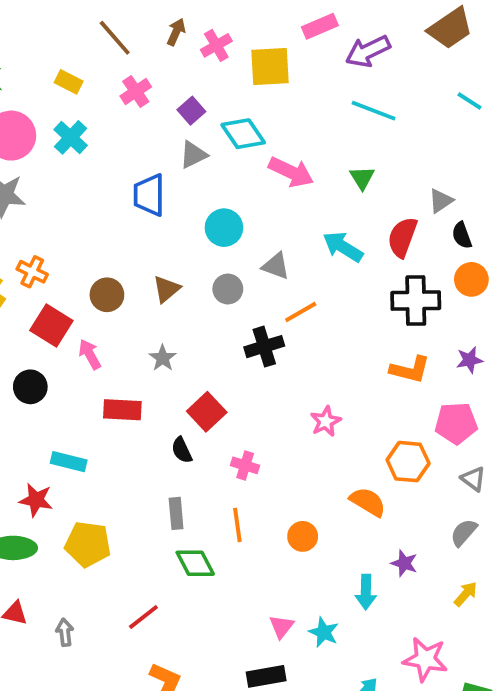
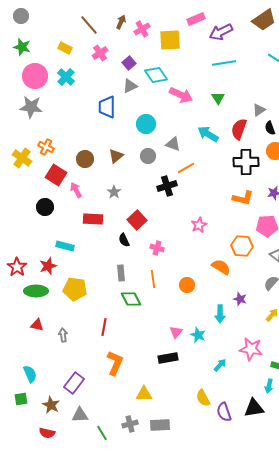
cyan line: (374, 111) -> (224, 63), turned -30
red star: (36, 500) -> (48, 266), turned -30
red line: (143, 617) -> (104, 327), turned -42

